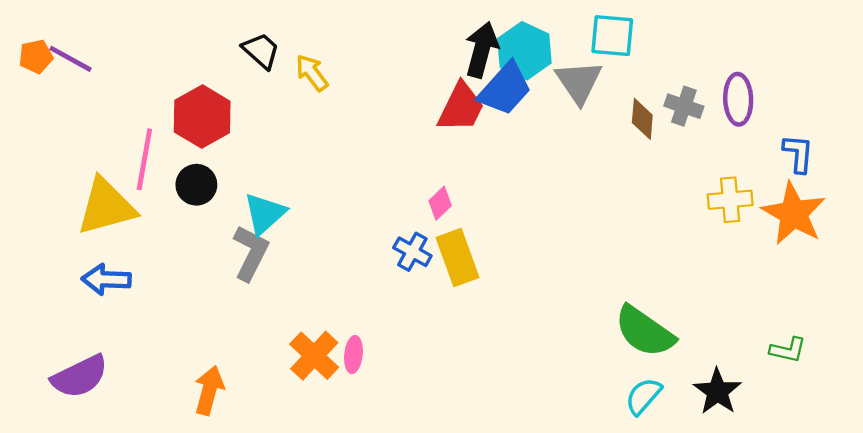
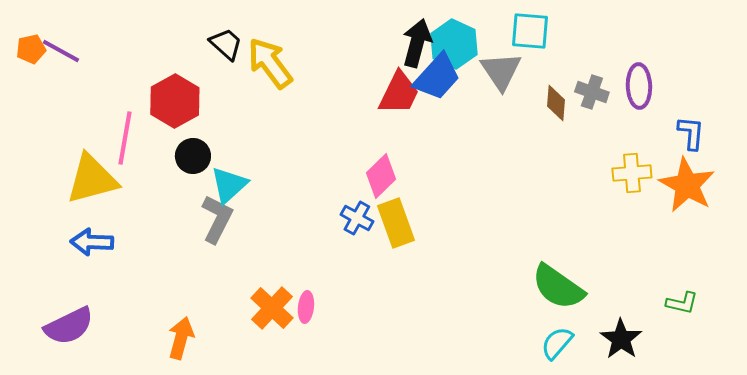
yellow arrow: (312, 73) -> (270, 63), size x1.6
black circle: (196, 185) -> (193, 156), moved
pink diamond: (440, 203) -> (381, 176), size x1.5

